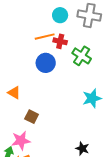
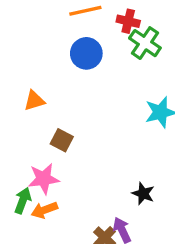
red cross: (60, 41) -> (128, 21), moved
orange triangle: (14, 93) -> (34, 101), turned -48

